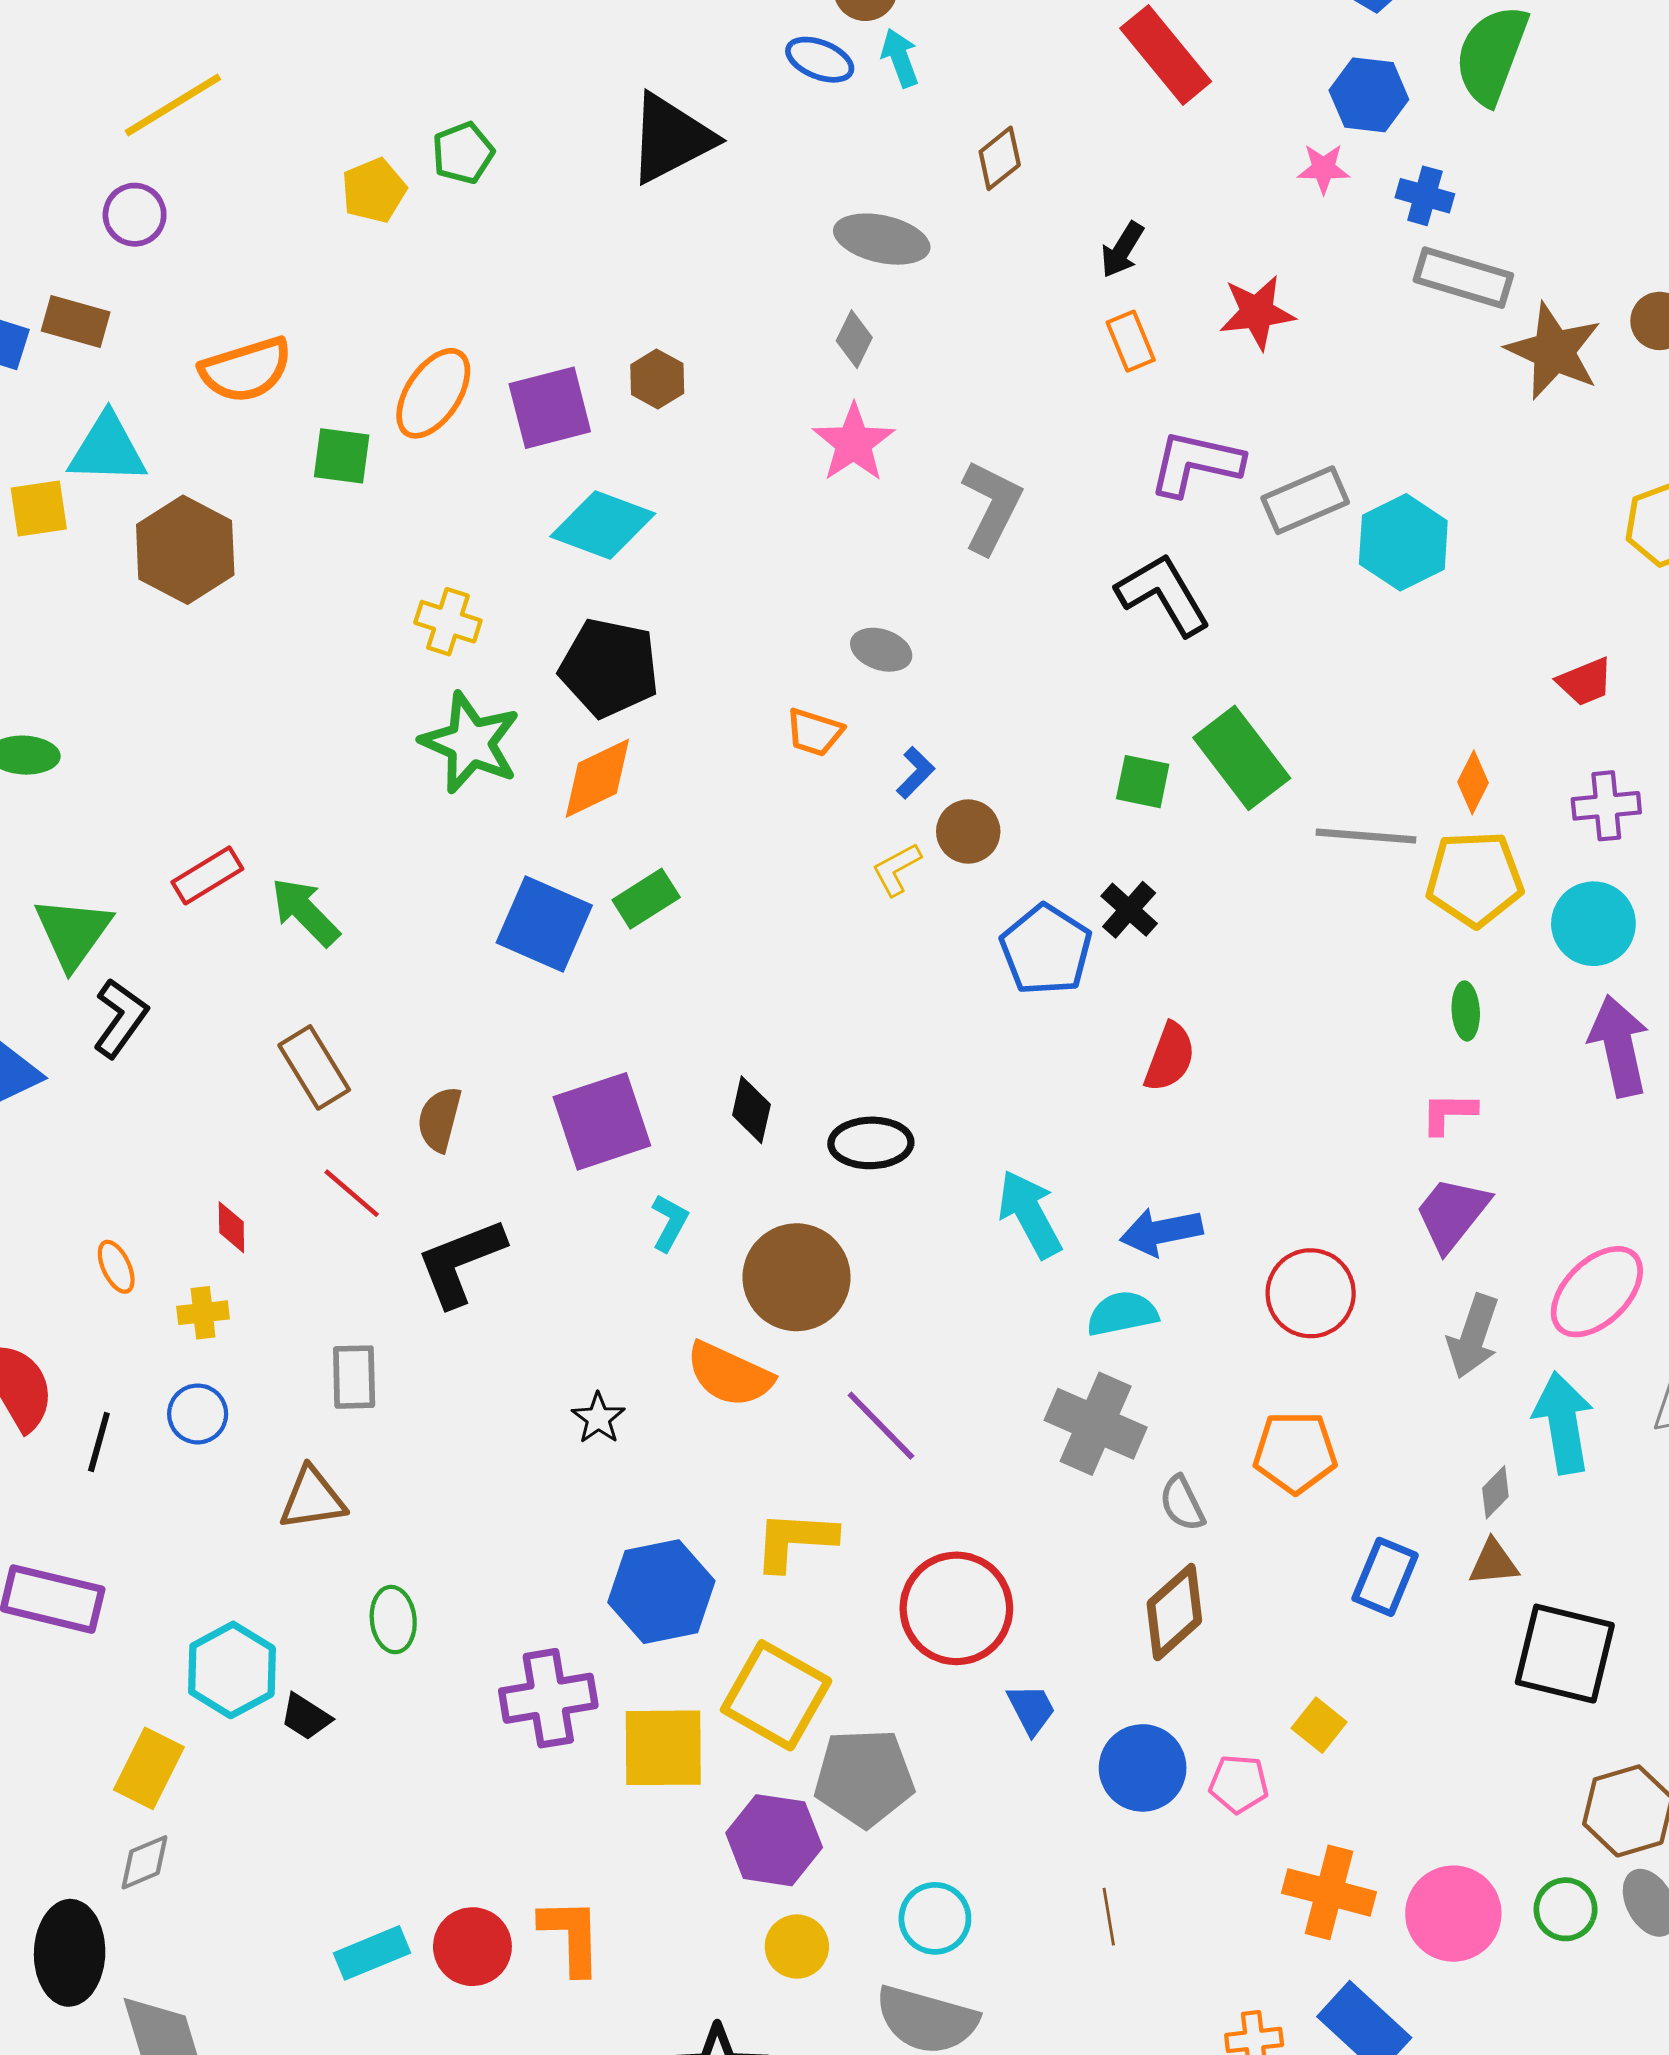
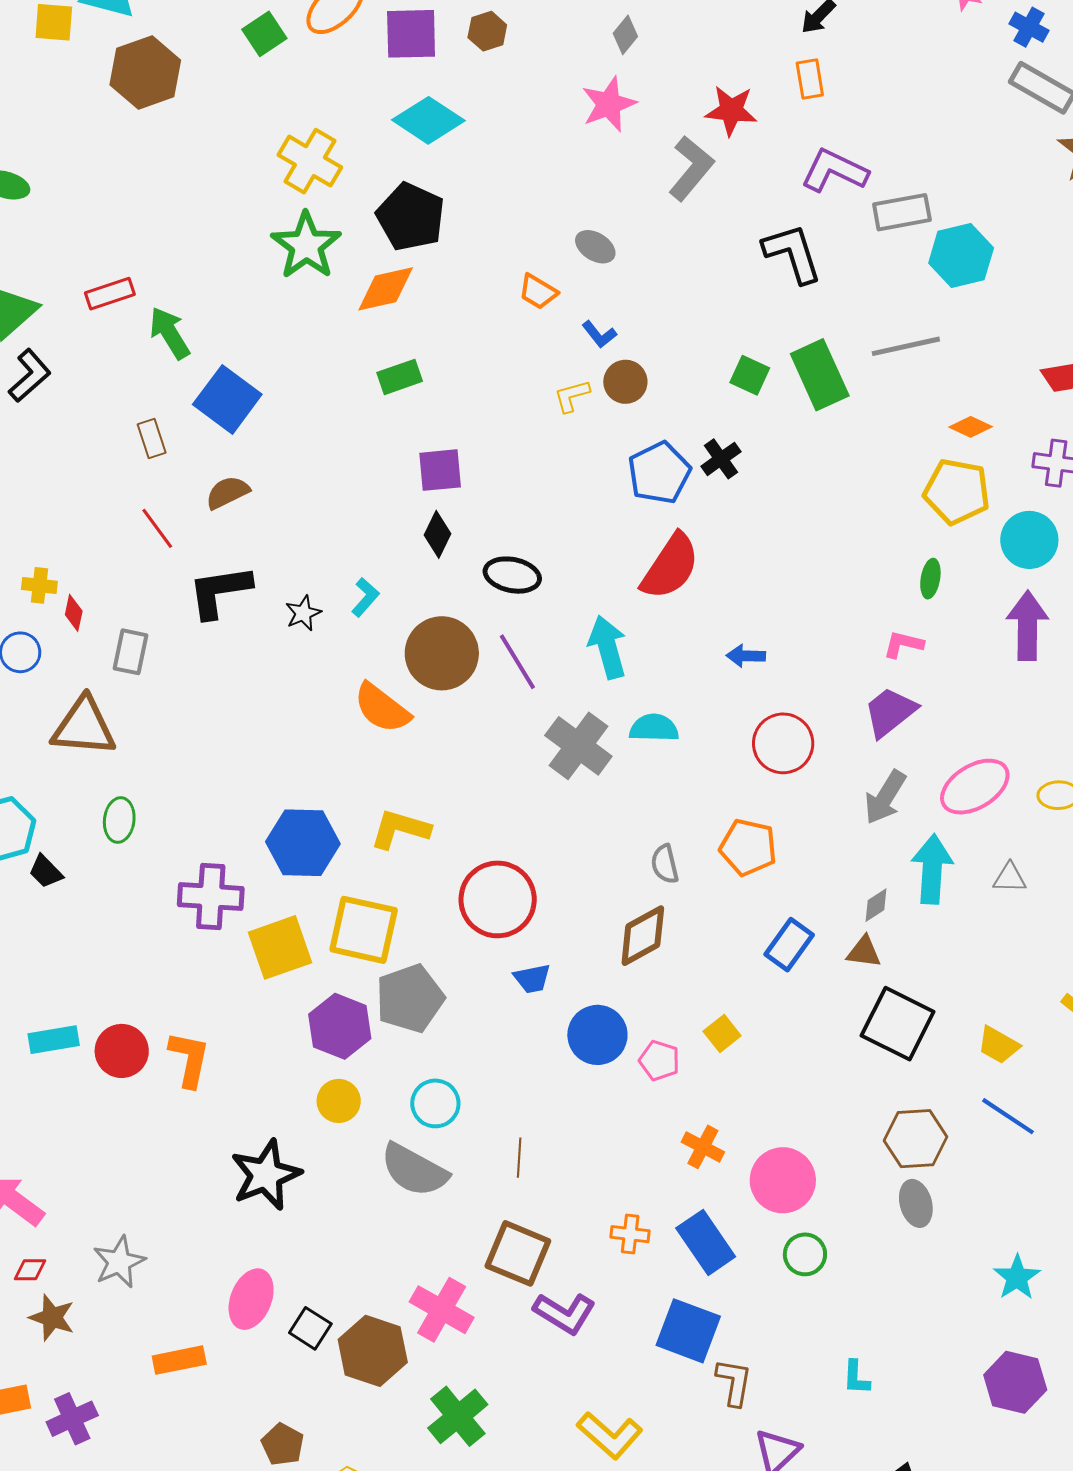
red star: (1257, 312) -> (731, 111), moved
green square: (342, 456) -> (264, 34), turned 36
yellow cross: (448, 622) -> (310, 161), size x1.4
blue L-shape: (915, 773) -> (599, 334), turned 84
orange diamond: (1473, 782) -> (971, 427), turned 75
gray line: (1366, 836) -> (906, 346), moved, turned -30
blue square: (544, 924) -> (227, 399), moved
red semicircle: (1170, 1057) -> (670, 567), moved, size x1.5
brown rectangle: (314, 1067) -> (152, 439), size x0.7
brown semicircle: (439, 1119) -> (227, 492), turned 36
purple square: (602, 1121) -> (440, 470), moved, size x0.7
red diamond: (231, 1227) -> (74, 613), moved
blue arrow: (1161, 1232) -> (746, 656), moved, size x0.7
black star: (598, 1418) -> (303, 613), moved
gray cross: (1096, 1424) -> (578, 746), moved
purple line: (881, 1426) -> (517, 662), moved
brown triangle: (312, 1499) -> (84, 727), size x1.4
yellow square: (776, 1695) -> (364, 930), turned -30
blue trapezoid: (1031, 1709) -> (532, 979), turned 93
yellow square: (663, 1748) -> (280, 947), turned -32
gray pentagon: (864, 1778) -> (410, 998), turned -30
orange cross: (1329, 1892) -> (703, 1147), size x0.7
green circle: (1566, 1909) -> (805, 1254), moved
brown line: (1109, 1917) -> (519, 1158), moved

